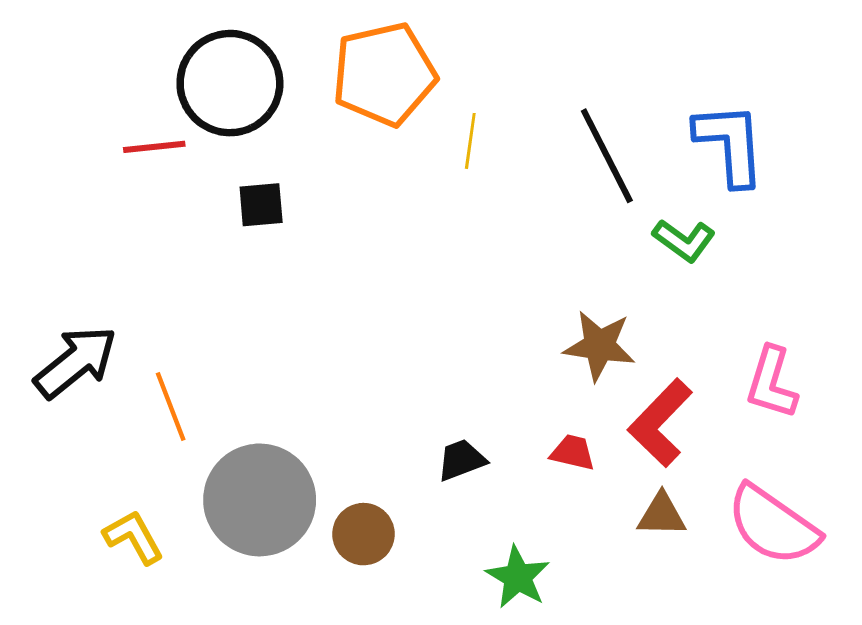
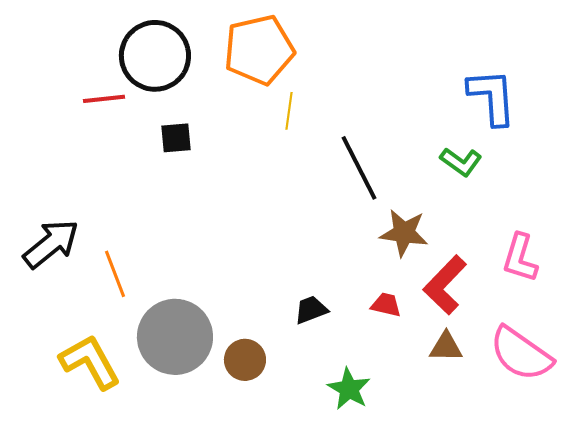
yellow line: (470, 141) -> (289, 111), moved
black line: (607, 156) -> (359, 168), moved
yellow L-shape: (134, 537) -> (90, 362), size x1.5

